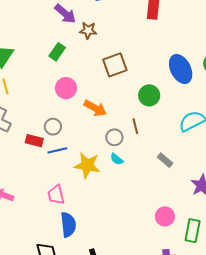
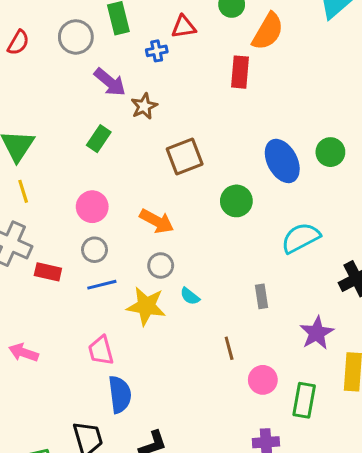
brown star: (88, 30) -> (144, 106), turned -30
pink circle: (66, 88) -> (92, 207), moved
brown line: (135, 126) -> (229, 348), moved
gray circle: (114, 137) -> (161, 265), moved
red rectangle: (34, 141) -> (48, 272), moved
gray rectangle: (165, 160) -> (262, 296), turned 42

